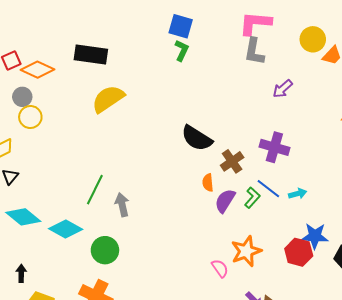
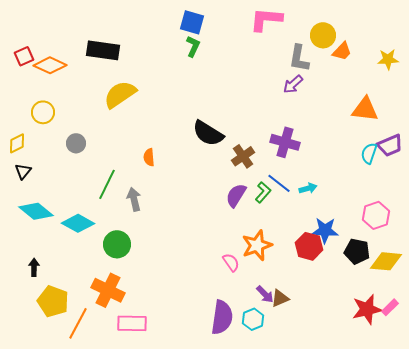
gray L-shape: (254, 51) -> (299, 58), moved
gray circle: (22, 97) -> (76, 143), moved
orange semicircle: (208, 183) -> (149, 157), moved

